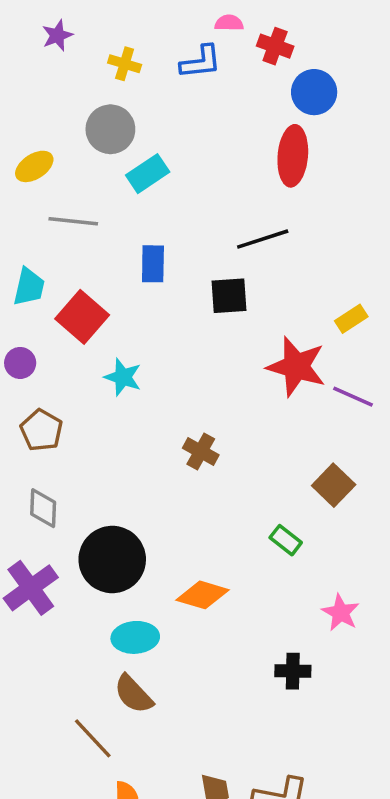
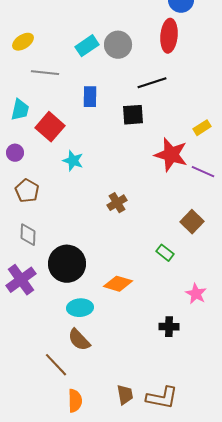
gray circle: (110, 129) -> (118, 45), moved
brown cross: (201, 452) -> (117, 203), turned 30

